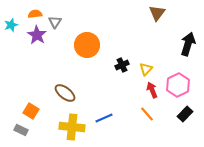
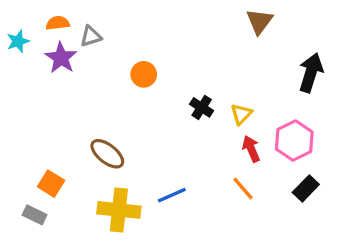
gray triangle: (55, 22) -> (91, 36), turned 40
orange circle: (87, 45) -> (144, 74), size x0.6
black cross: (122, 65) -> (202, 107), turned -32

